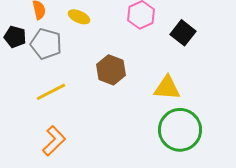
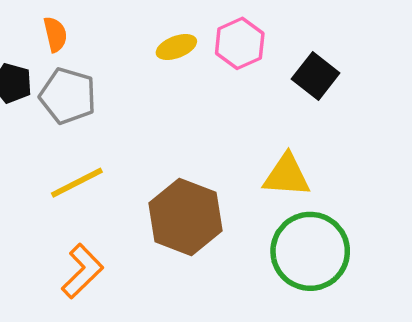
yellow ellipse: (79, 17) -> (176, 47), moved, turned -45
brown hexagon: (111, 70) -> (185, 217), moved, size x1.4

